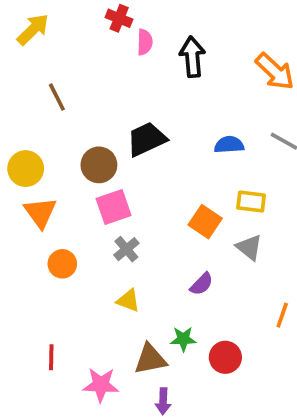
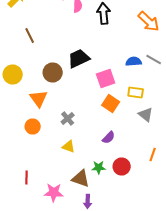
blue semicircle: (229, 145) -> (134, 62), moved
pink square: (114, 207) -> (106, 78), moved
orange triangle: (40, 213) -> (39, 98), moved
gray triangle: (249, 247) -> (146, 114), moved
red circle: (225, 357) -> (122, 166), moved
brown triangle: (150, 359) -> (81, 178), turned 30

